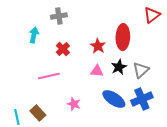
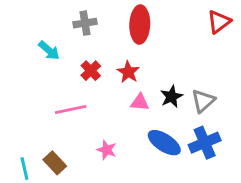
cyan arrow: (34, 35) -> (49, 50), turned 119
red ellipse: (123, 37) -> (140, 24), moved
red star: (98, 46) -> (128, 72), moved

